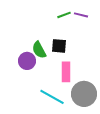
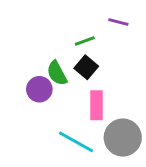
green line: (64, 15) -> (85, 41), moved
black square: (59, 46) -> (86, 67), turned 35

